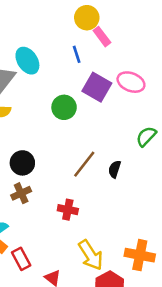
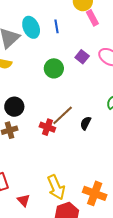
blue line: (77, 54) -> (57, 26), moved
purple square: (97, 87) -> (82, 57), size x0.6
red cross: (68, 210) -> (47, 127), moved

